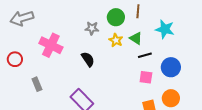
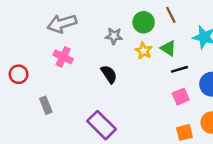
brown line: (138, 11) -> (171, 15), turned -32
gray arrow: (22, 18) -> (62, 24), moved
pink cross: (51, 45) -> (63, 57), size x0.7
pink square: (146, 77) -> (181, 97), turned -32

